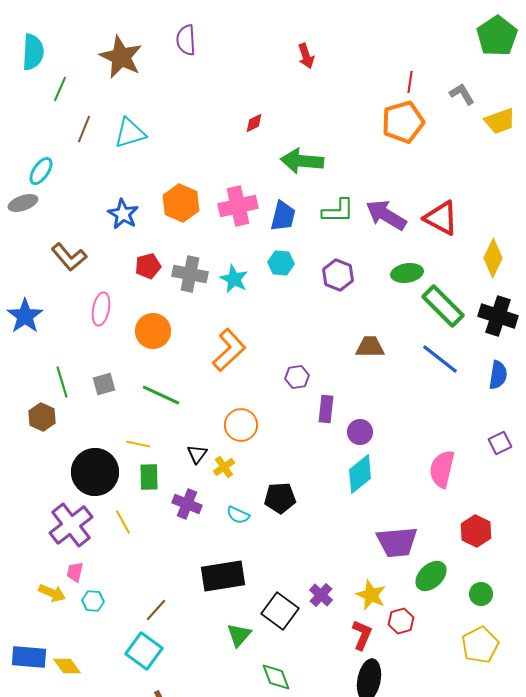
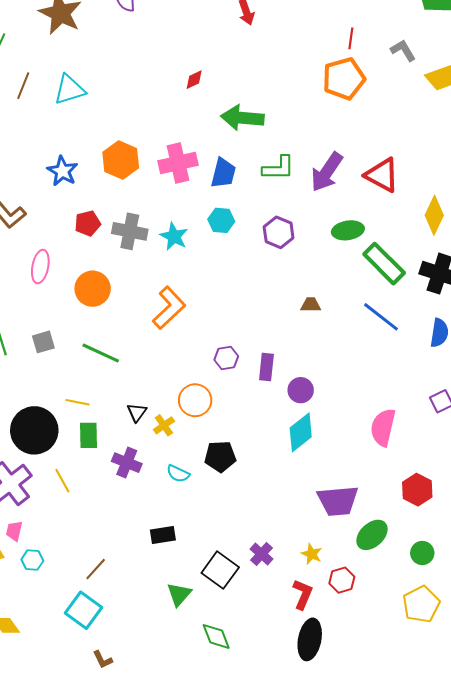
purple arrow: (386, 215) -> (327, 172), turned -87
brown trapezoid: (370, 347) -> (311, 305), size x0.7
purple hexagon: (297, 377) -> (226, 358), moved
orange circle: (241, 425) -> (195, 400), moved
black rectangle: (223, 576) -> (163, 535), size x0.6
yellow star: (371, 595) -> (312, 554), size x0.7

